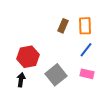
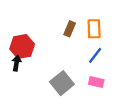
red hexagon: (28, 57) -> (22, 47), moved
black arrow: (21, 80) -> (17, 63), moved

